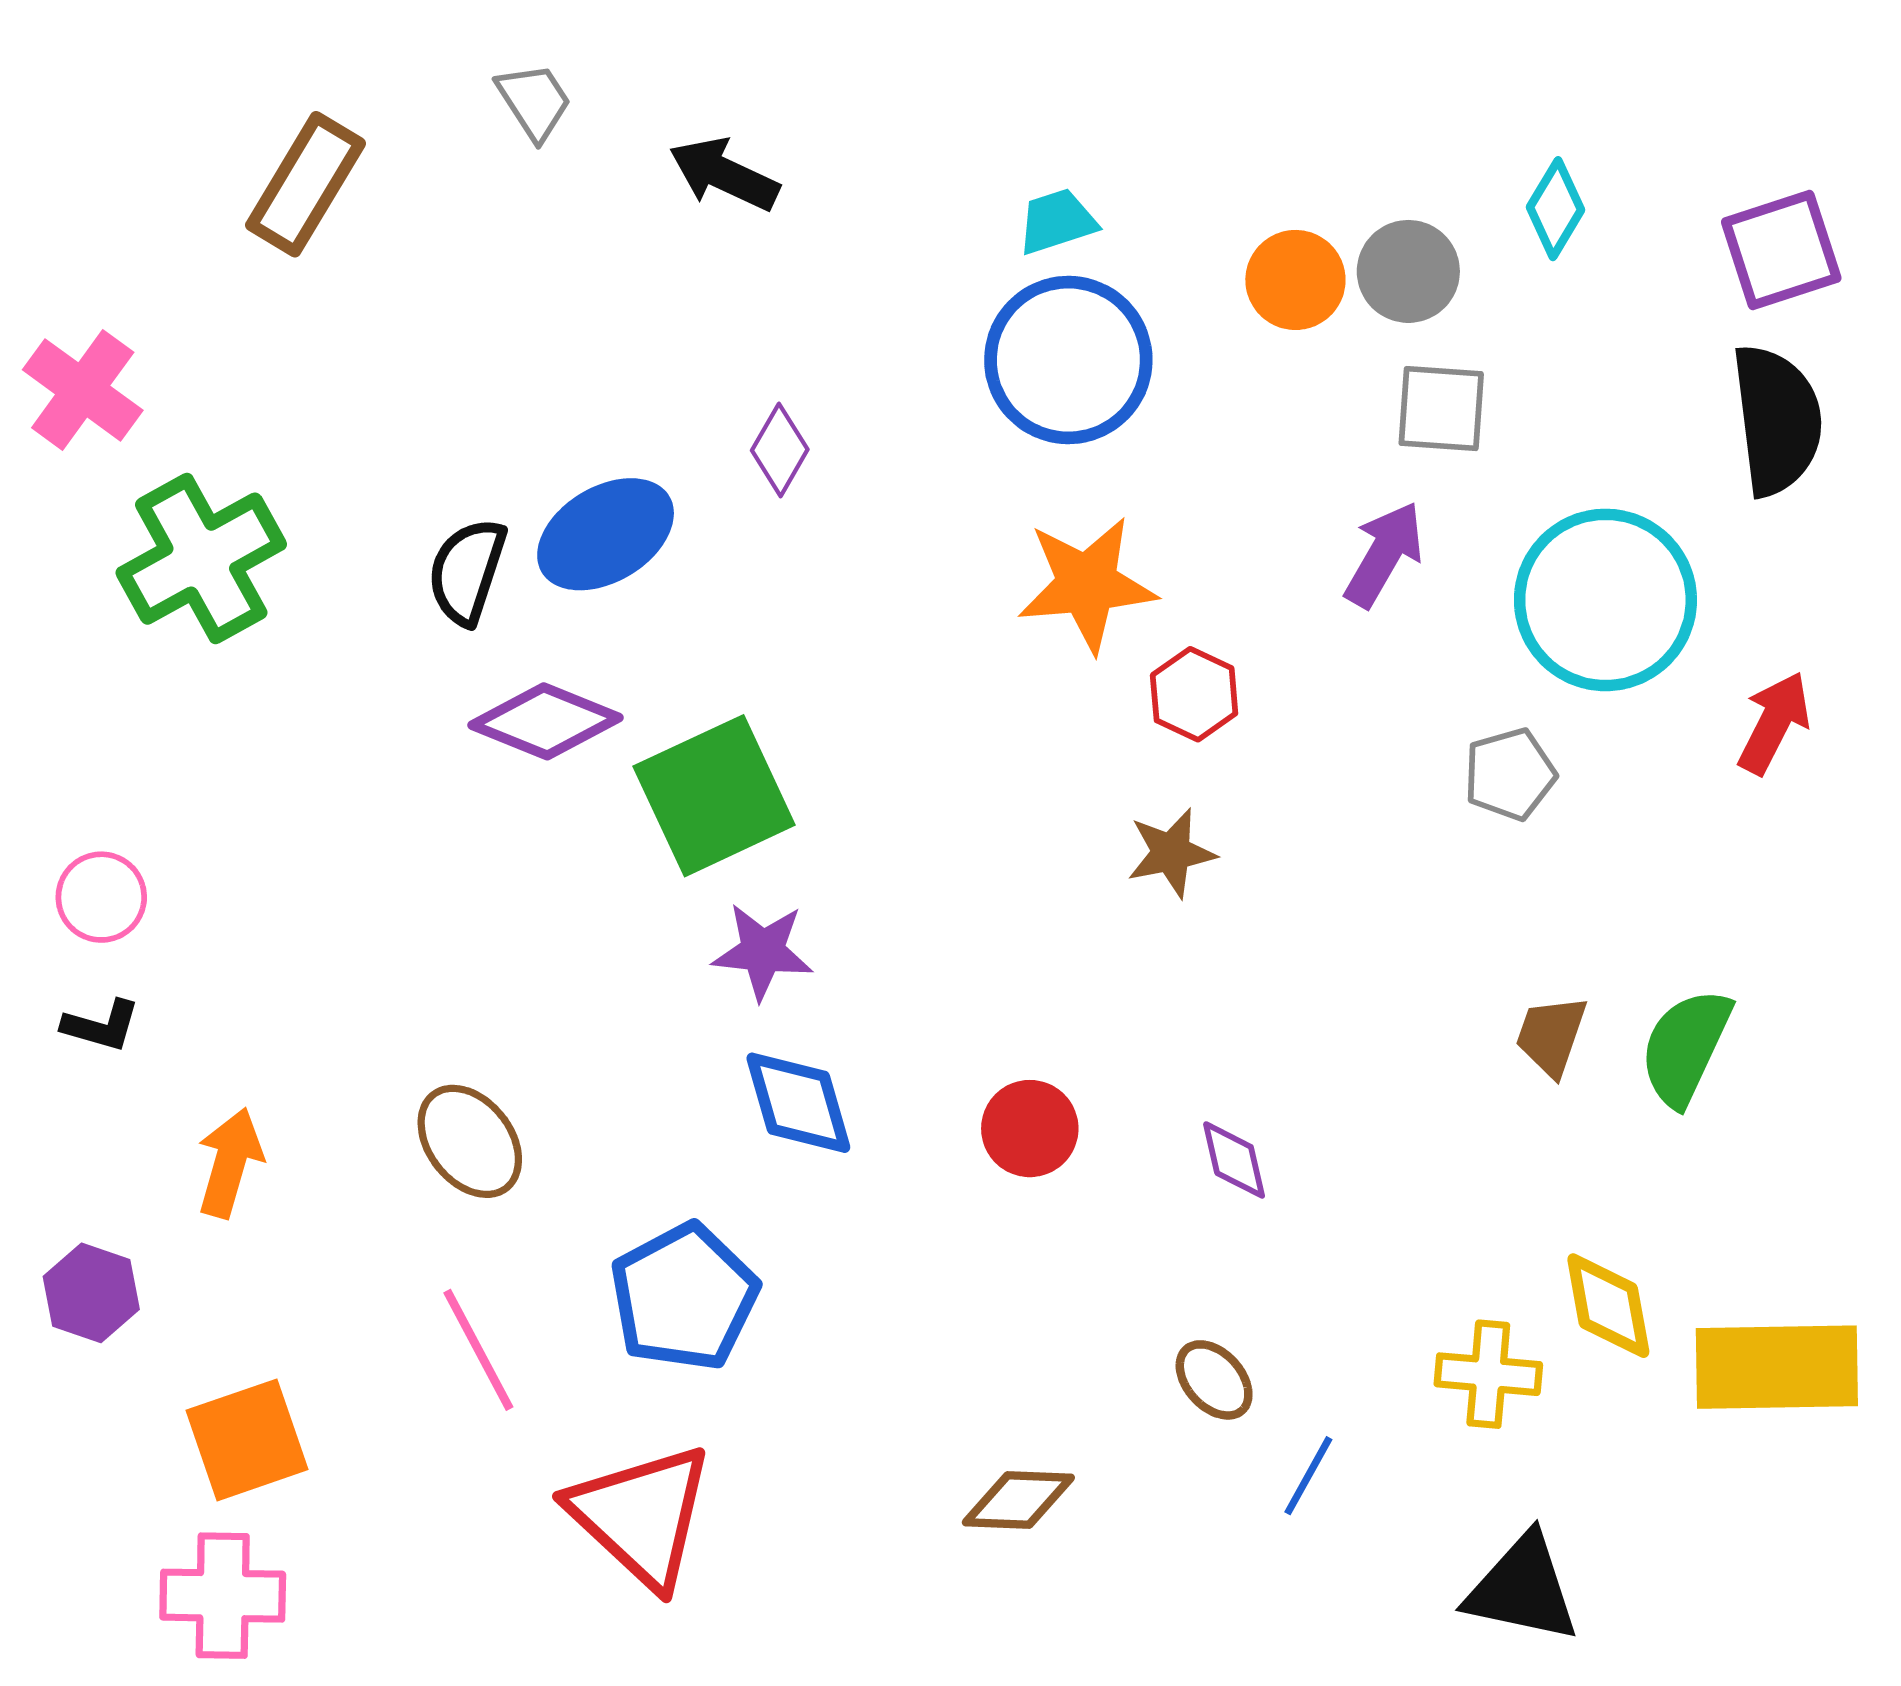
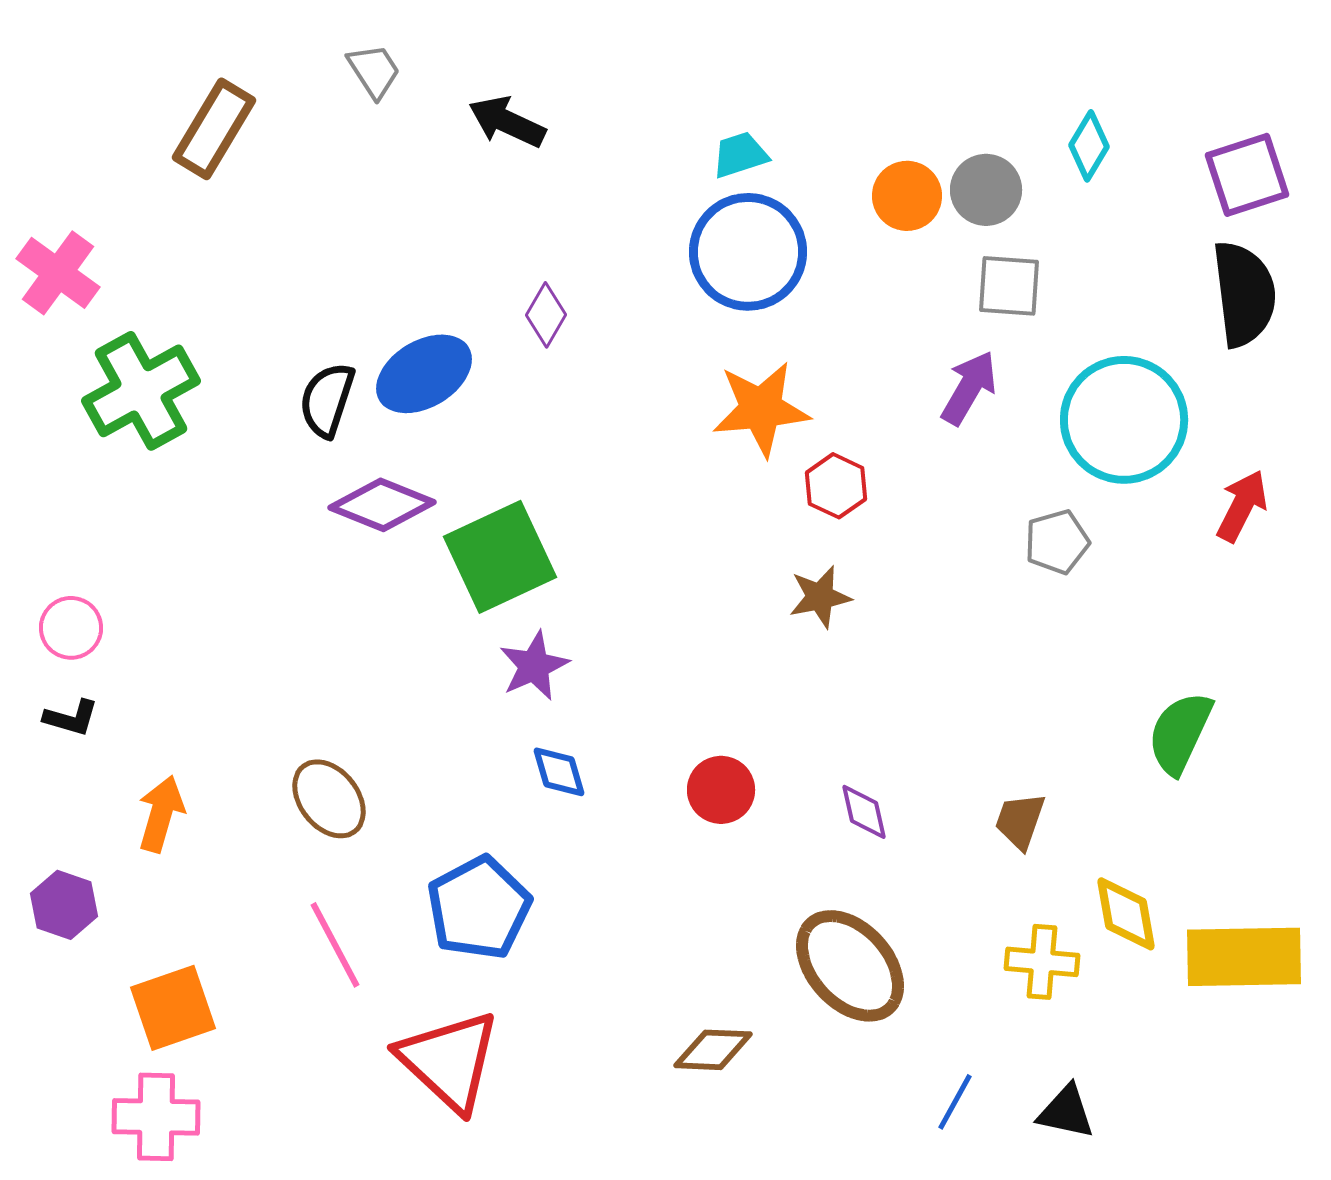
purple star: (763, 951) -> (534, 666), turned -30
brown trapezoid: (1551, 1036) -> (1020, 821), moved
blue diamond: (798, 1103) -> (559, 772), size x0.7
brown ellipse: (1214, 1380) -> (850, 966), size x2.0
blue line: (1308, 1476) -> (955, 1102), moved
black triangle: (1523, 1588) -> (1066, 1112), size x0.7

